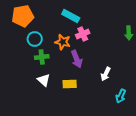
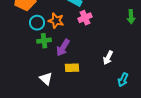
orange star: (63, 42) -> (56, 21), moved
purple arrow: (77, 59) -> (63, 48), moved, turned 54
white triangle: (44, 80) -> (46, 79), moved

